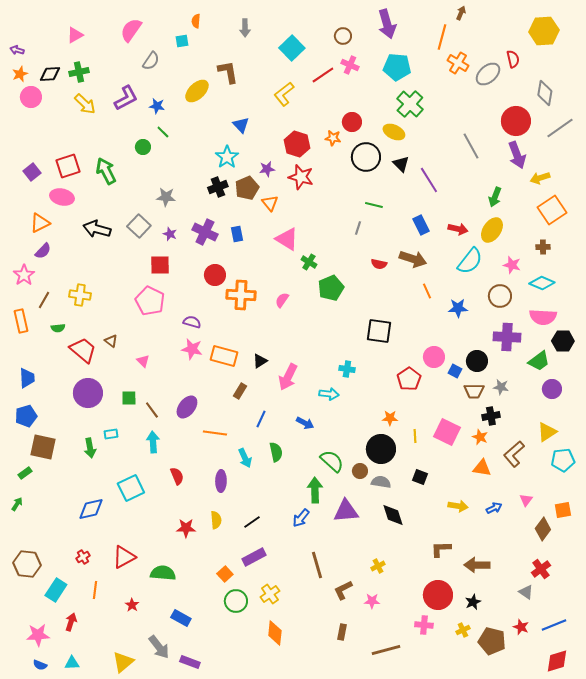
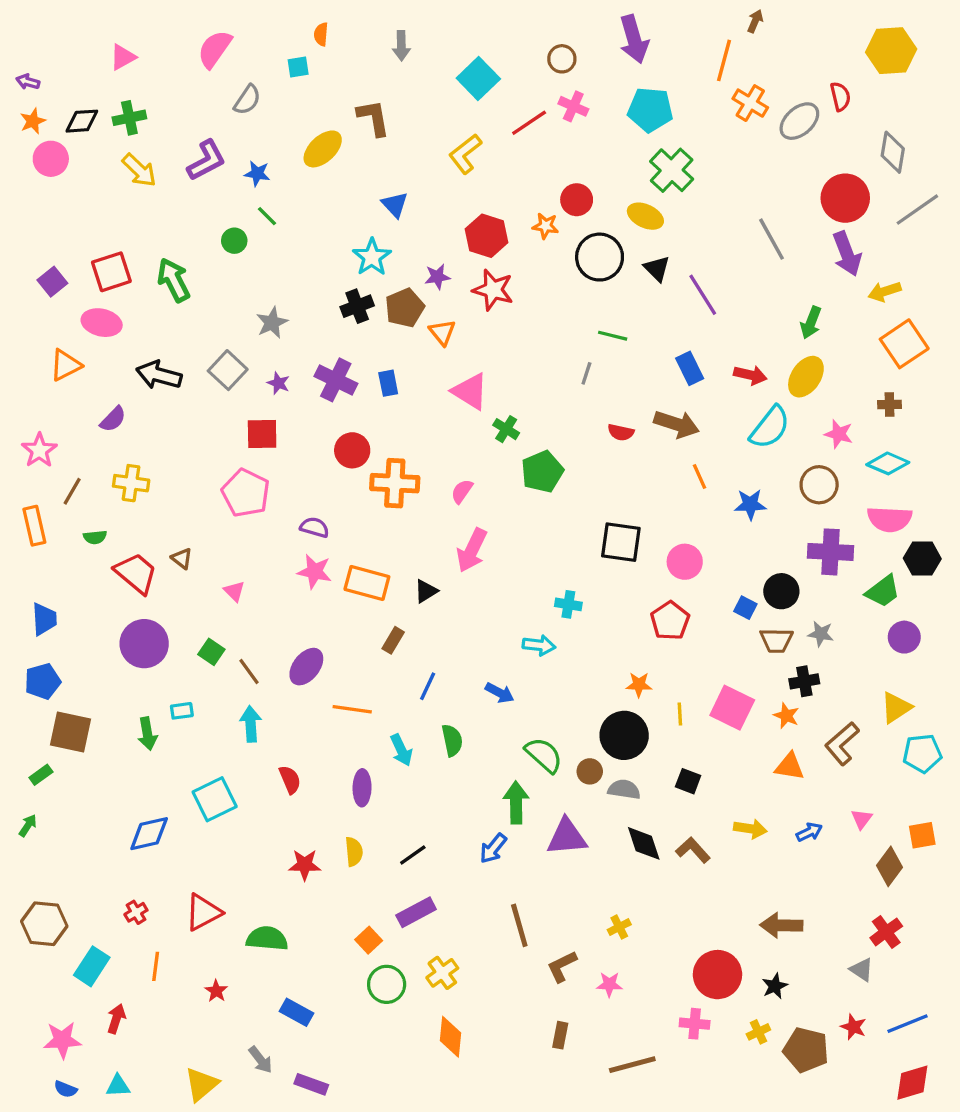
gray star: (166, 197) -> (272, 323), turned -30
purple semicircle: (43, 251) -> (113, 419), moved
pink circle: (434, 357) -> (685, 562), moved
pink arrow: (288, 377) -> (472, 550), moved
green square: (129, 398) -> (211, 652), turned 35
brown L-shape: (441, 549) -> (693, 850), moved, turned 50
gray arrow: (159, 647) -> (260, 1060), size x0.7

